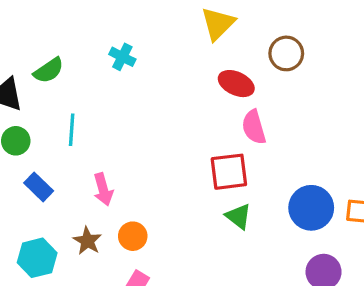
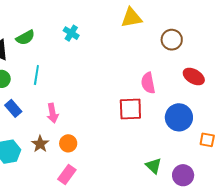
yellow triangle: (218, 24) -> (131, 18), turned 30
red ellipse: (236, 84) -> (194, 77), moved
blue circle: (311, 208) -> (179, 117), moved
green triangle: (238, 216) -> (154, 166), moved

